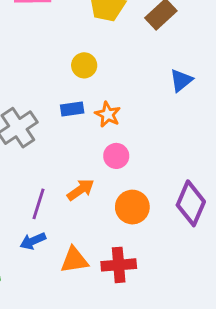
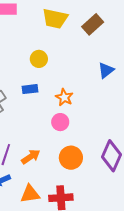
orange star: (108, 114) -> (64, 97), moved
orange arrow: (81, 190) -> (31, 157), moved

